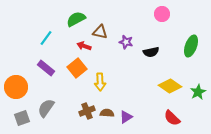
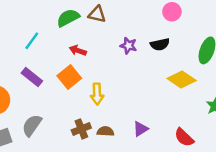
brown triangle: (100, 32) -> (97, 14), moved
black semicircle: (151, 52) -> (160, 44), moved
yellow diamond: (170, 86) -> (182, 79), moved
purple triangle: (126, 117) -> (141, 129), moved

